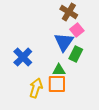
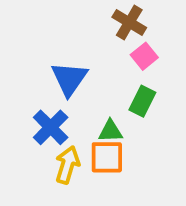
blue triangle: (64, 42) -> (69, 79), moved
blue cross: (23, 57) -> (51, 127), moved

